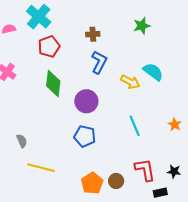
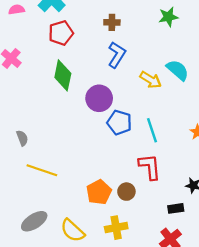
blue pentagon: (85, 136) -> (119, 122), moved
red L-shape: (145, 170) -> (150, 167), moved

